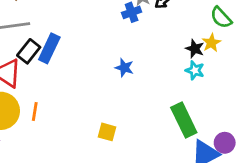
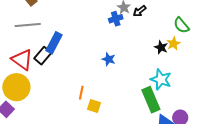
black rectangle: (29, 51) -> (43, 56), moved
cyan star: (195, 70) -> (161, 80), moved, size x1.5
orange line: (35, 111) -> (81, 93), moved

